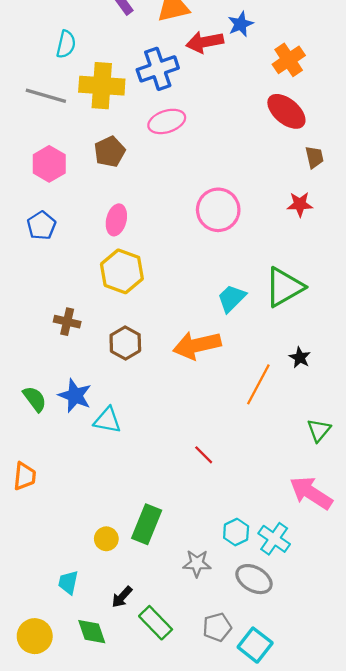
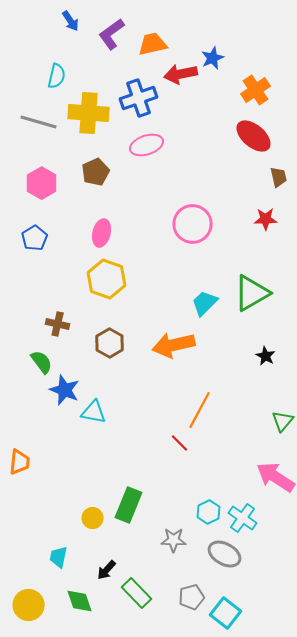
orange line: (258, 384) -> (200, 410), moved
green semicircle: (35, 399) -> (42, 362), moved

